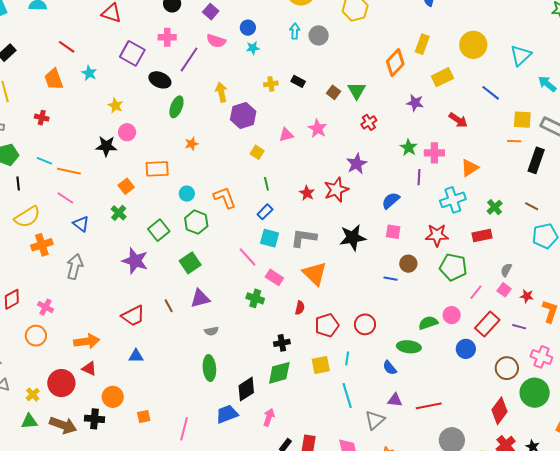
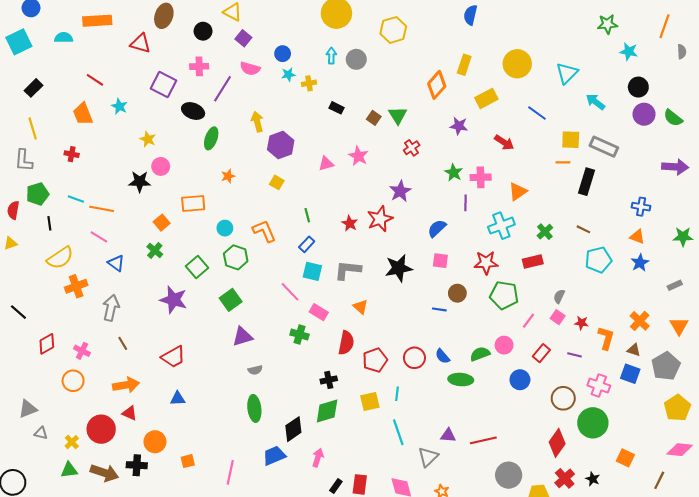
yellow cross: (271, 84) -> (309, 83), moved
yellow square: (257, 152) -> (277, 182), moved
orange triangle: (315, 274) -> (360, 307), size x0.6
brown line: (169, 306) -> (123, 343), moved
red semicircle: (300, 308) -> (346, 343), size x1.6
red rectangle: (487, 324) -> (541, 353), size x0.7
blue semicircle: (390, 368) -> (443, 356), moved

